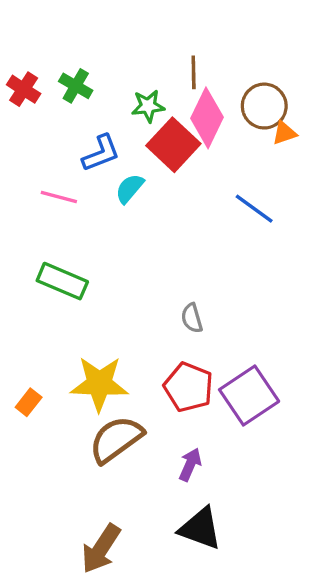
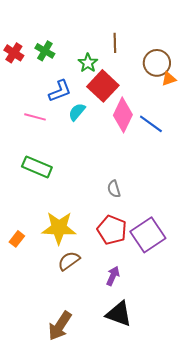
green star: (148, 106) -> (88, 63), turned -30
pink diamond: (207, 118) -> (123, 115), moved
brown semicircle: (116, 439) -> (69, 261), size x0.7

